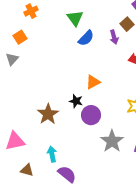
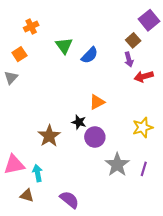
green triangle: (75, 18) -> (64, 46), moved
purple arrow: (114, 37) -> (129, 59), moved
cyan arrow: (52, 154) -> (38, 173), moved

